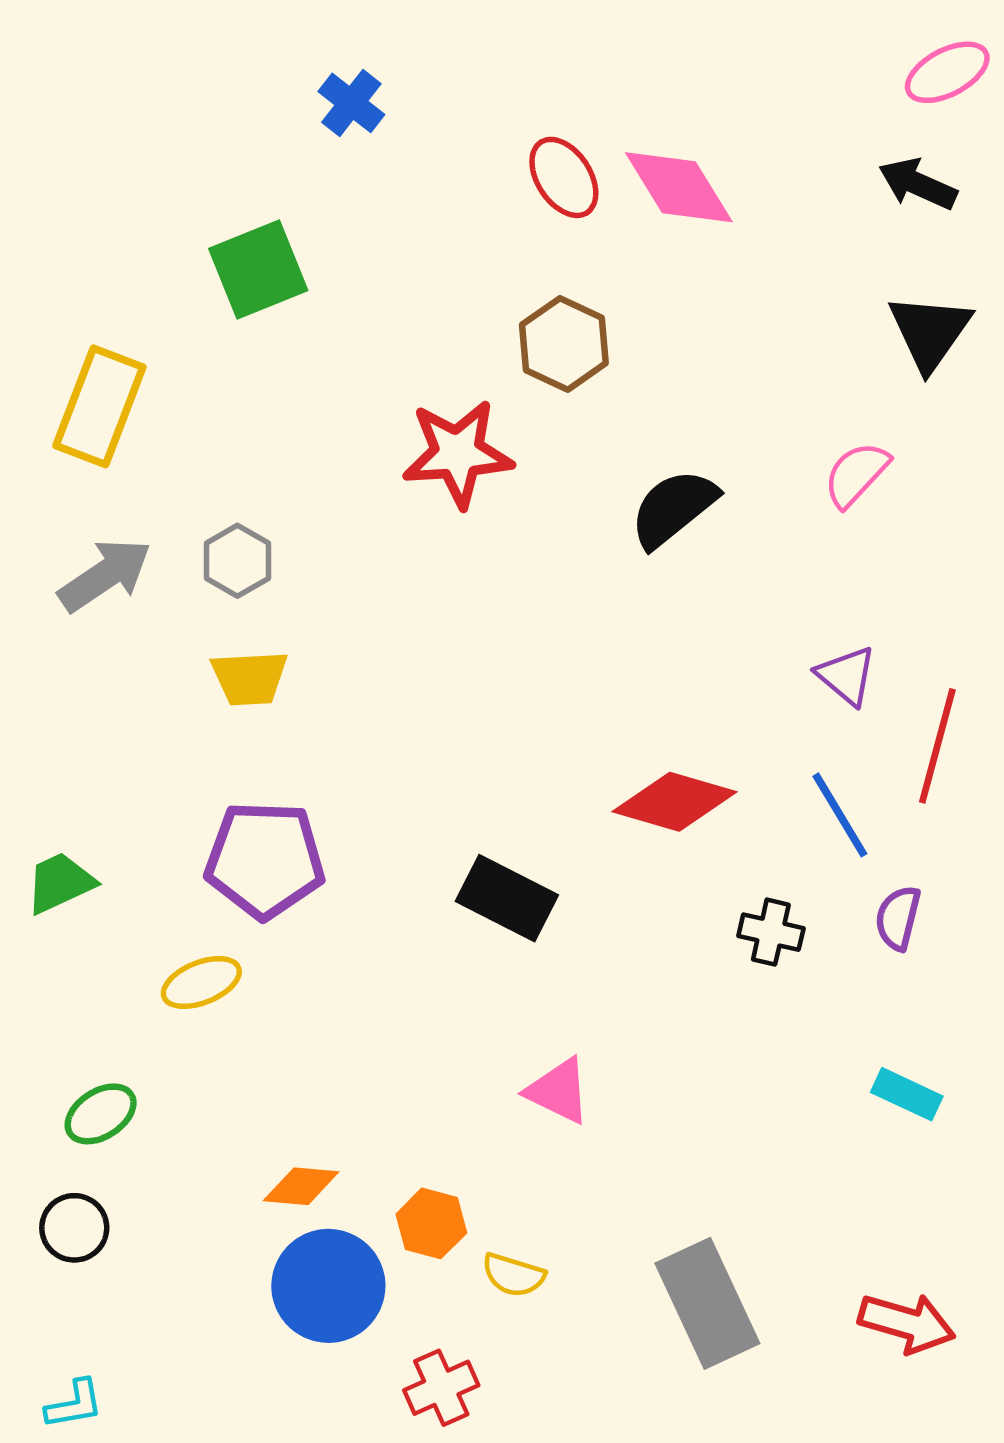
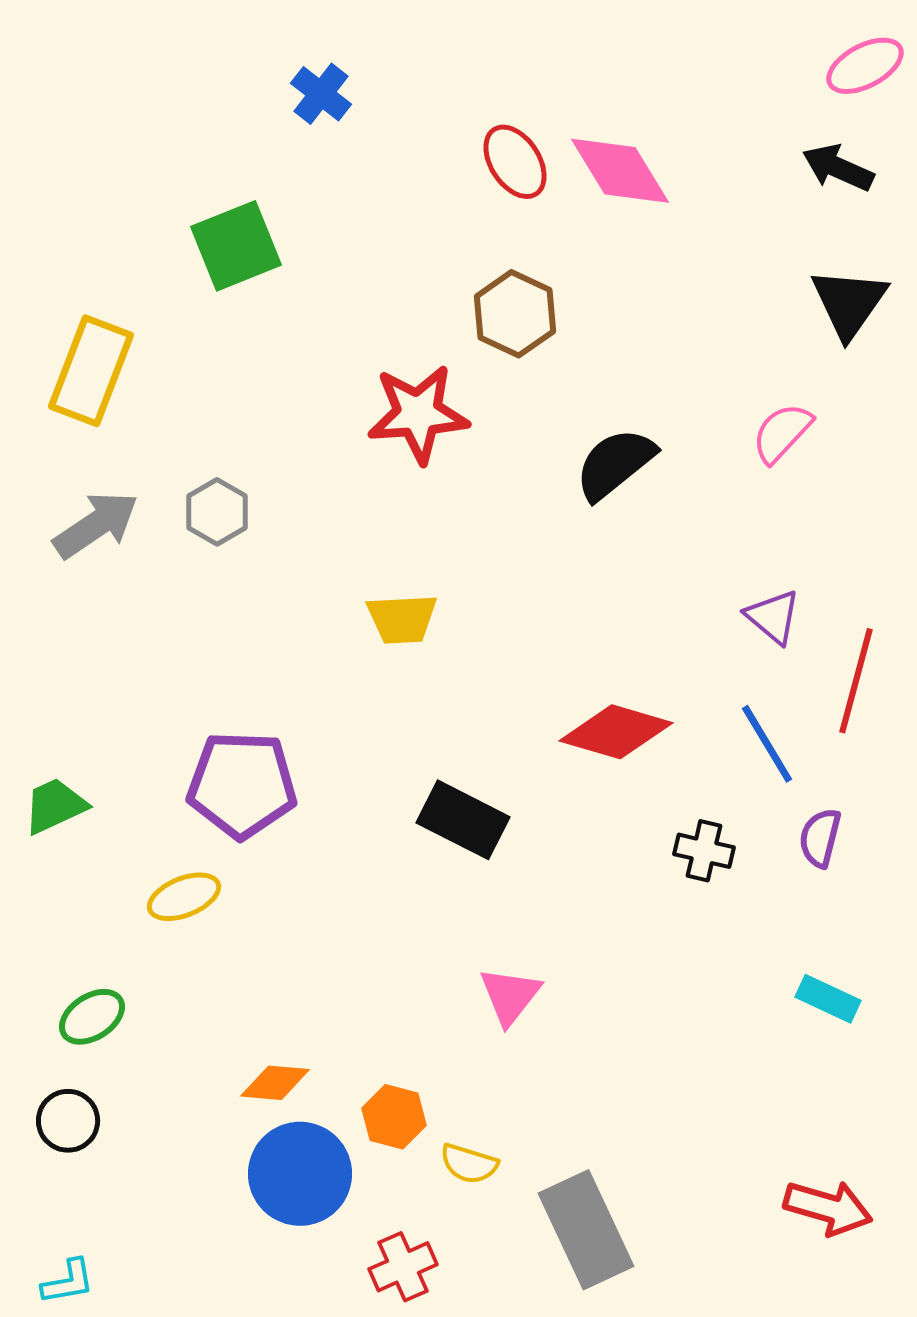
yellow trapezoid: (250, 678) -> (402, 619), moved
pink triangle: (558, 1091) -> (510, 996), turned 42
gray rectangle: (707, 1303) -> (586, 1230), moved

